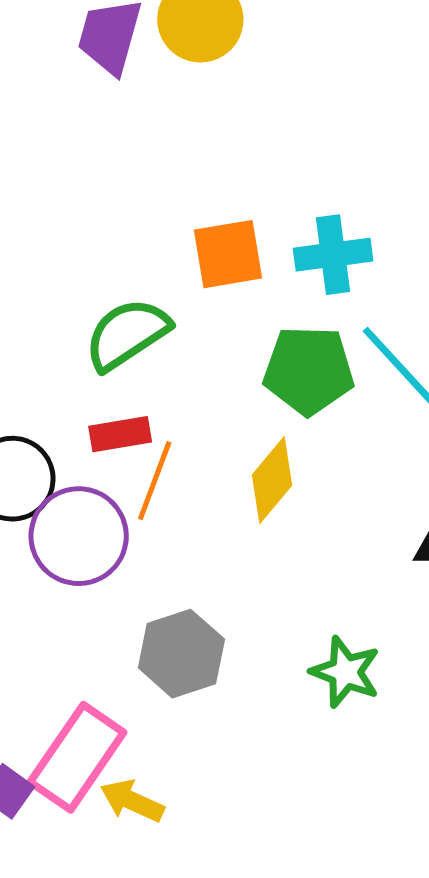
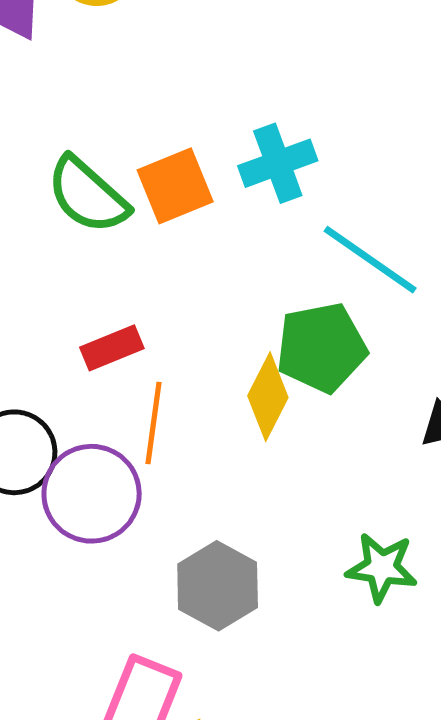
green semicircle: (127, 334) -> (88, 195), moved, turned -92
green pentagon: (309, 370) -> (321, 348), moved
red rectangle: (120, 434) -> (112, 348), moved

